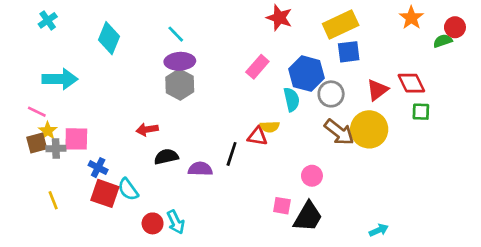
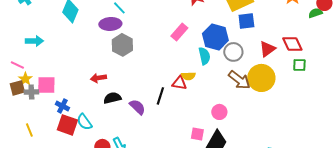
purple ellipse: (180, 61) -> (110, 24), moved
cyan arrow: (60, 79) -> (34, 41), size x0.7
purple semicircle: (200, 169) -> (137, 107), turned 42

